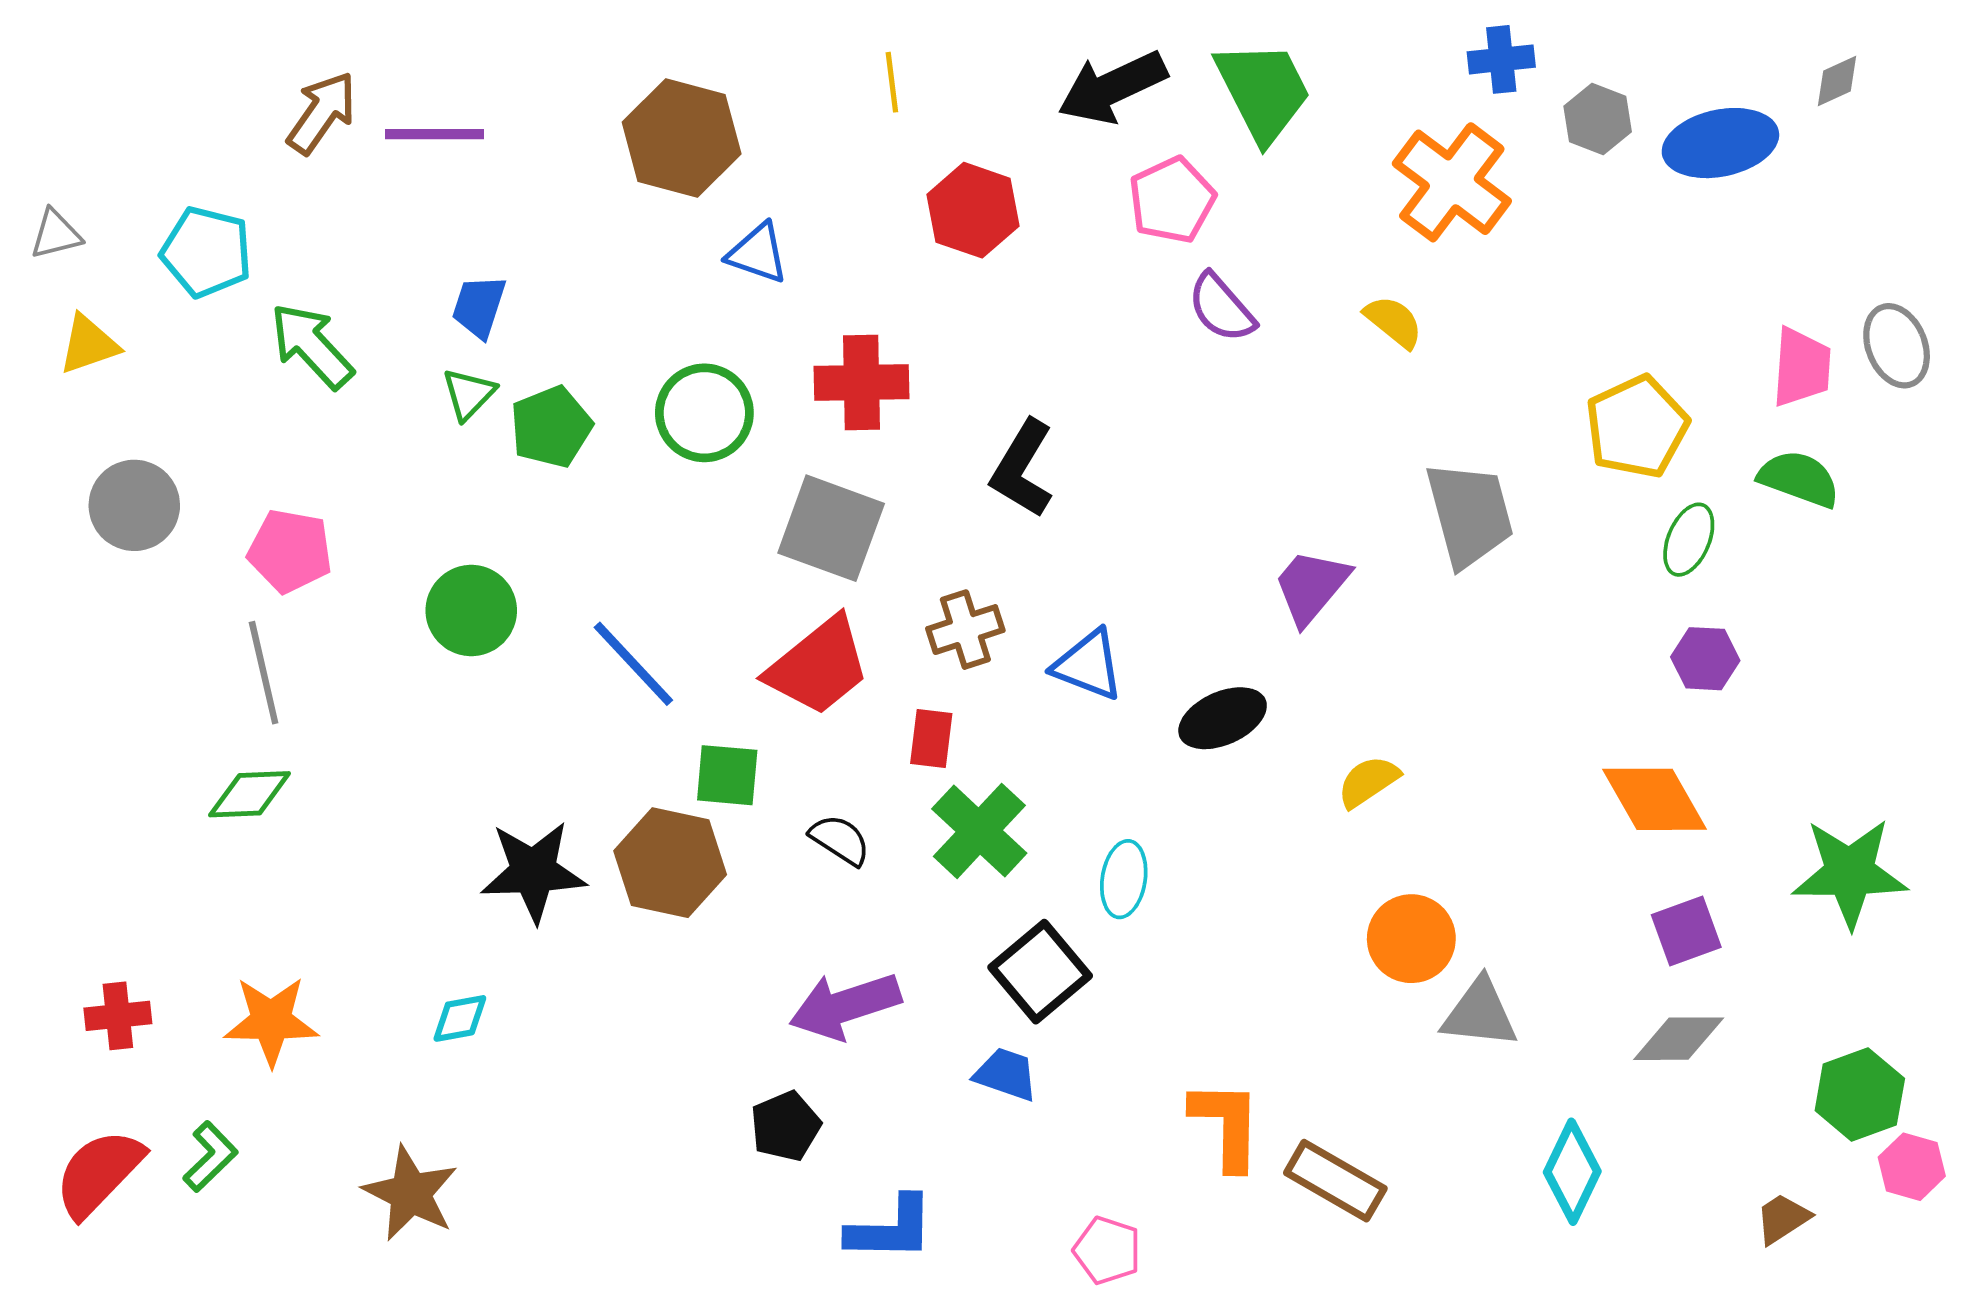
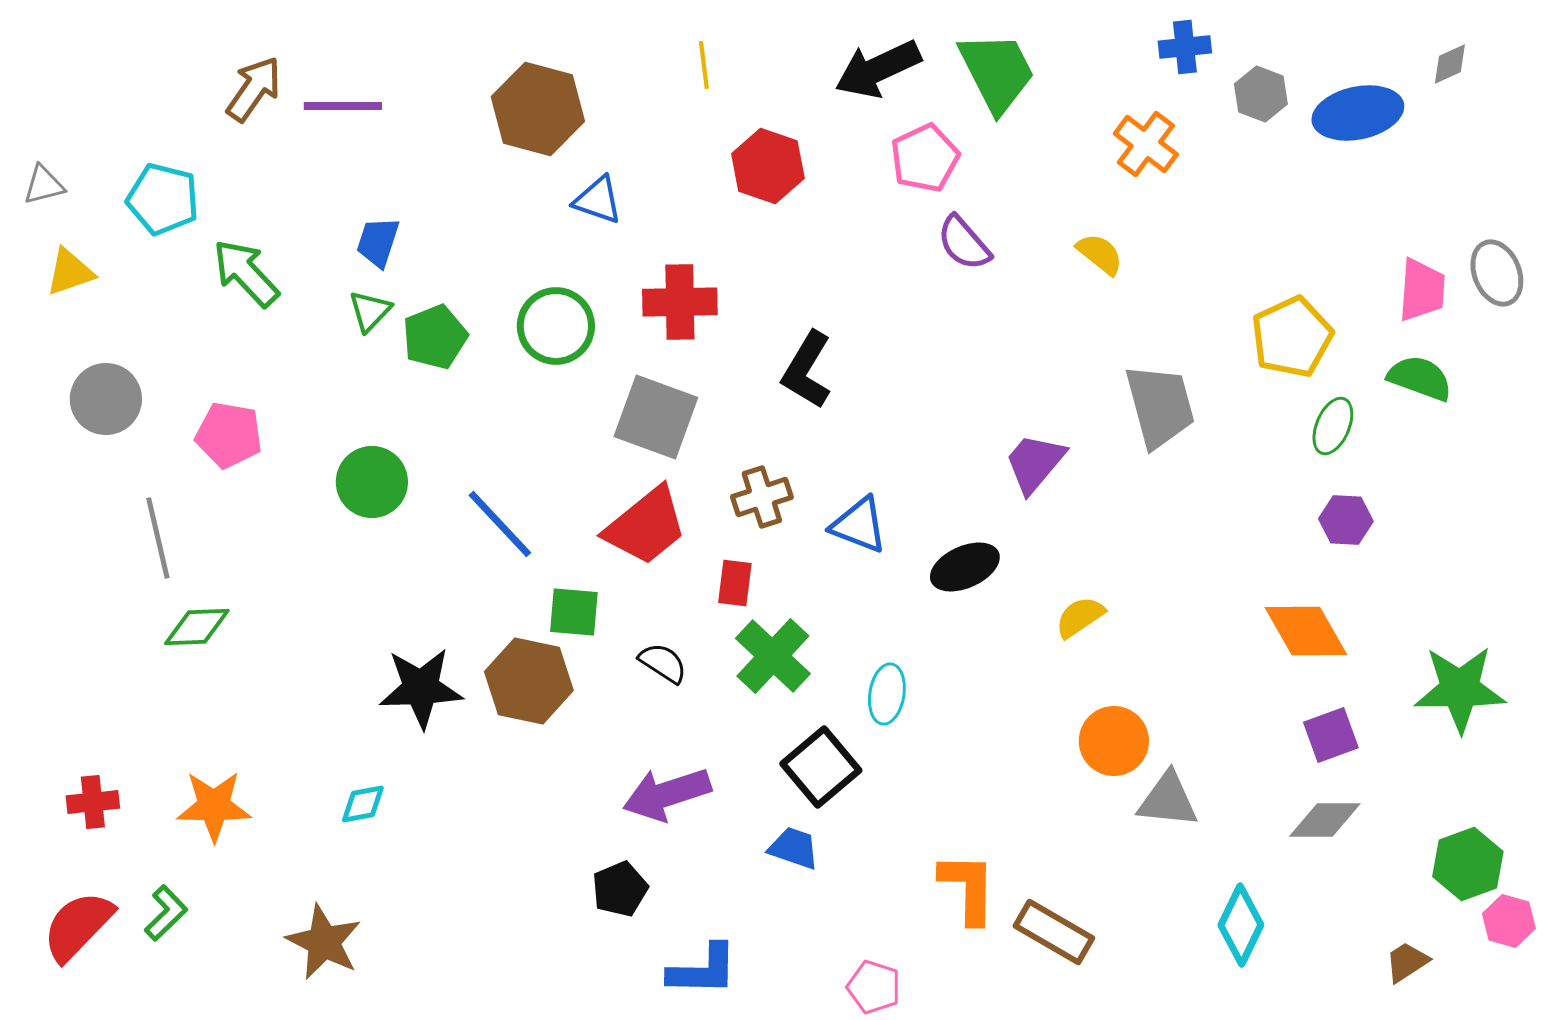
orange cross: (1452, 182) -> (1146, 144), size x0.7
gray line: (264, 673) -> (158, 538), moved

